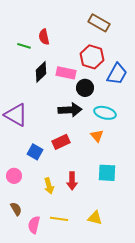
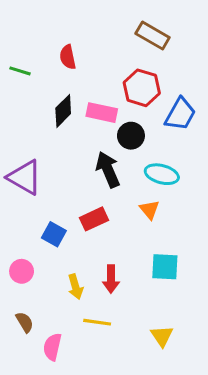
green line: (24, 46) -> (20, 71), moved
black arrow: (70, 110) -> (108, 170), turned -110
yellow triangle: (95, 218) -> (162, 336), moved, turned 42
yellow line: (59, 219) -> (97, 322), moved

